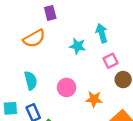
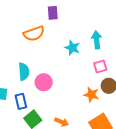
pink circle: (66, 87) -> (44, 82), moved
orange star: (94, 99) -> (91, 95), moved

